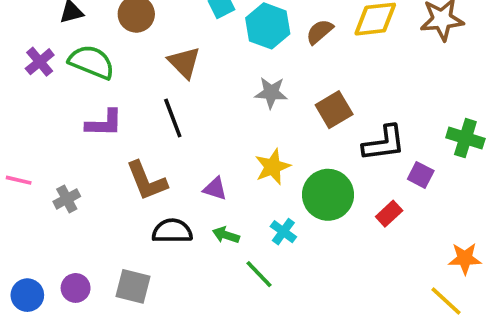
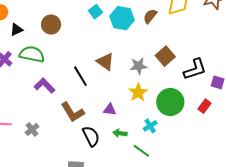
brown triangle: (184, 63) -> (105, 62), moved
gray star: (271, 93) -> (139, 66), moved
purple L-shape: (104, 123) -> (45, 86), turned -125
black semicircle: (172, 231) -> (91, 136), turned 75
cyan cross: (283, 232) -> (150, 126), turned 32

